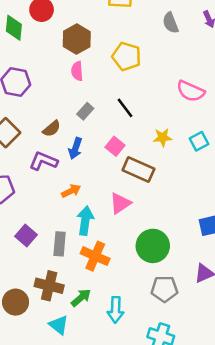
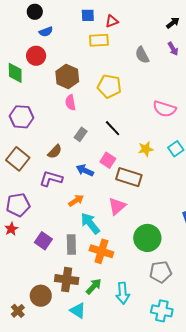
blue arrow: (75, 148) -> (85, 170), moved, turned 102
cyan arrow: (85, 221) -> (90, 223), turned -40

